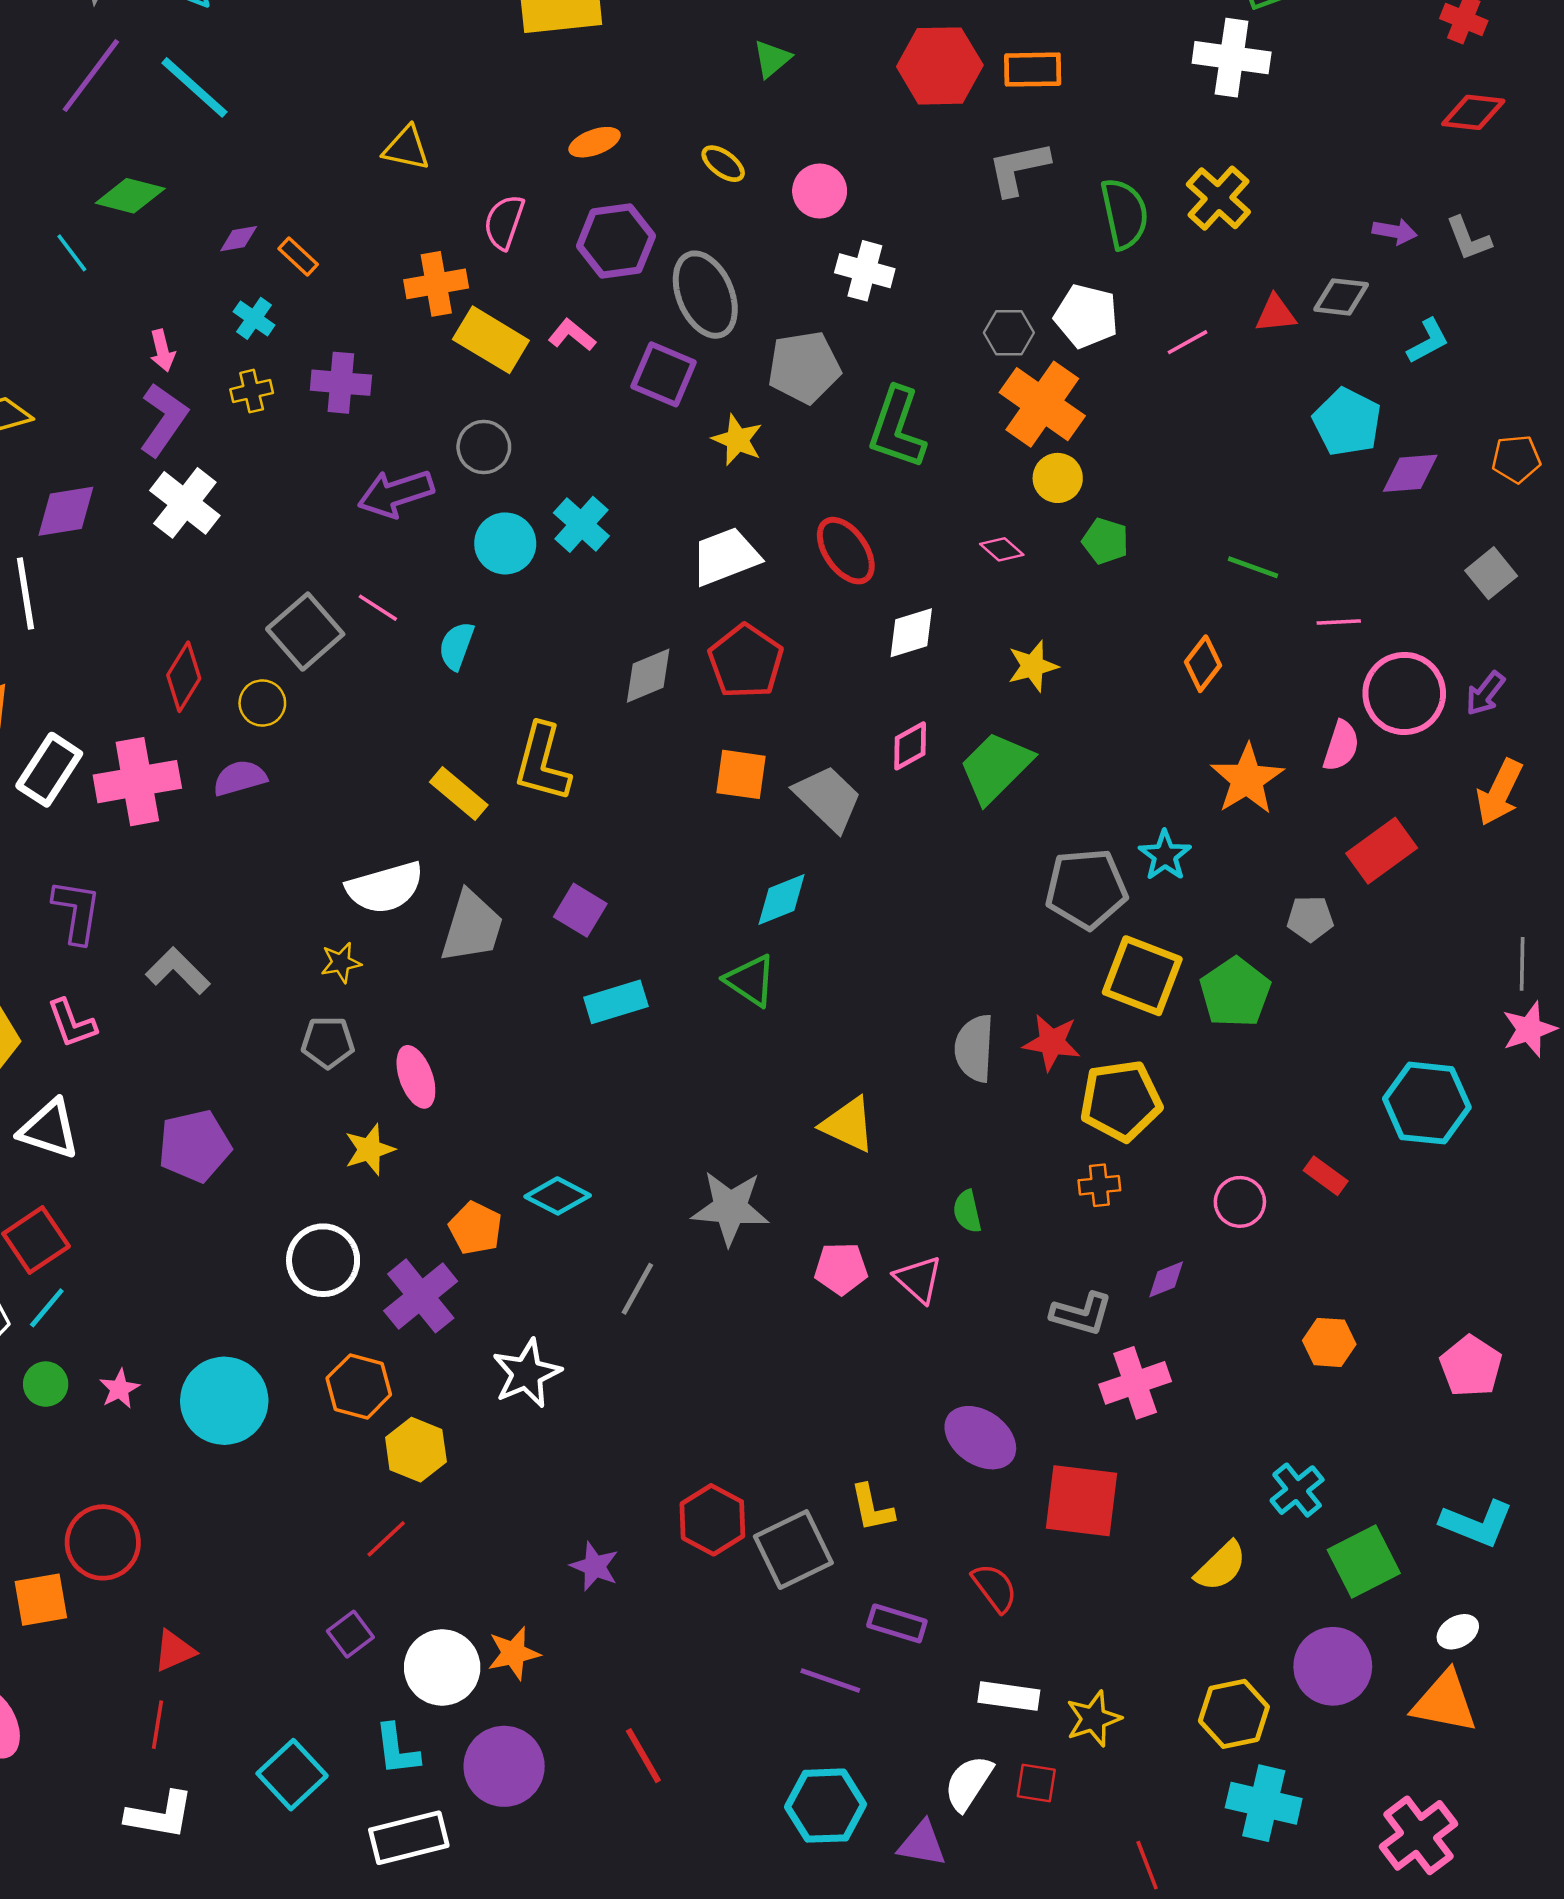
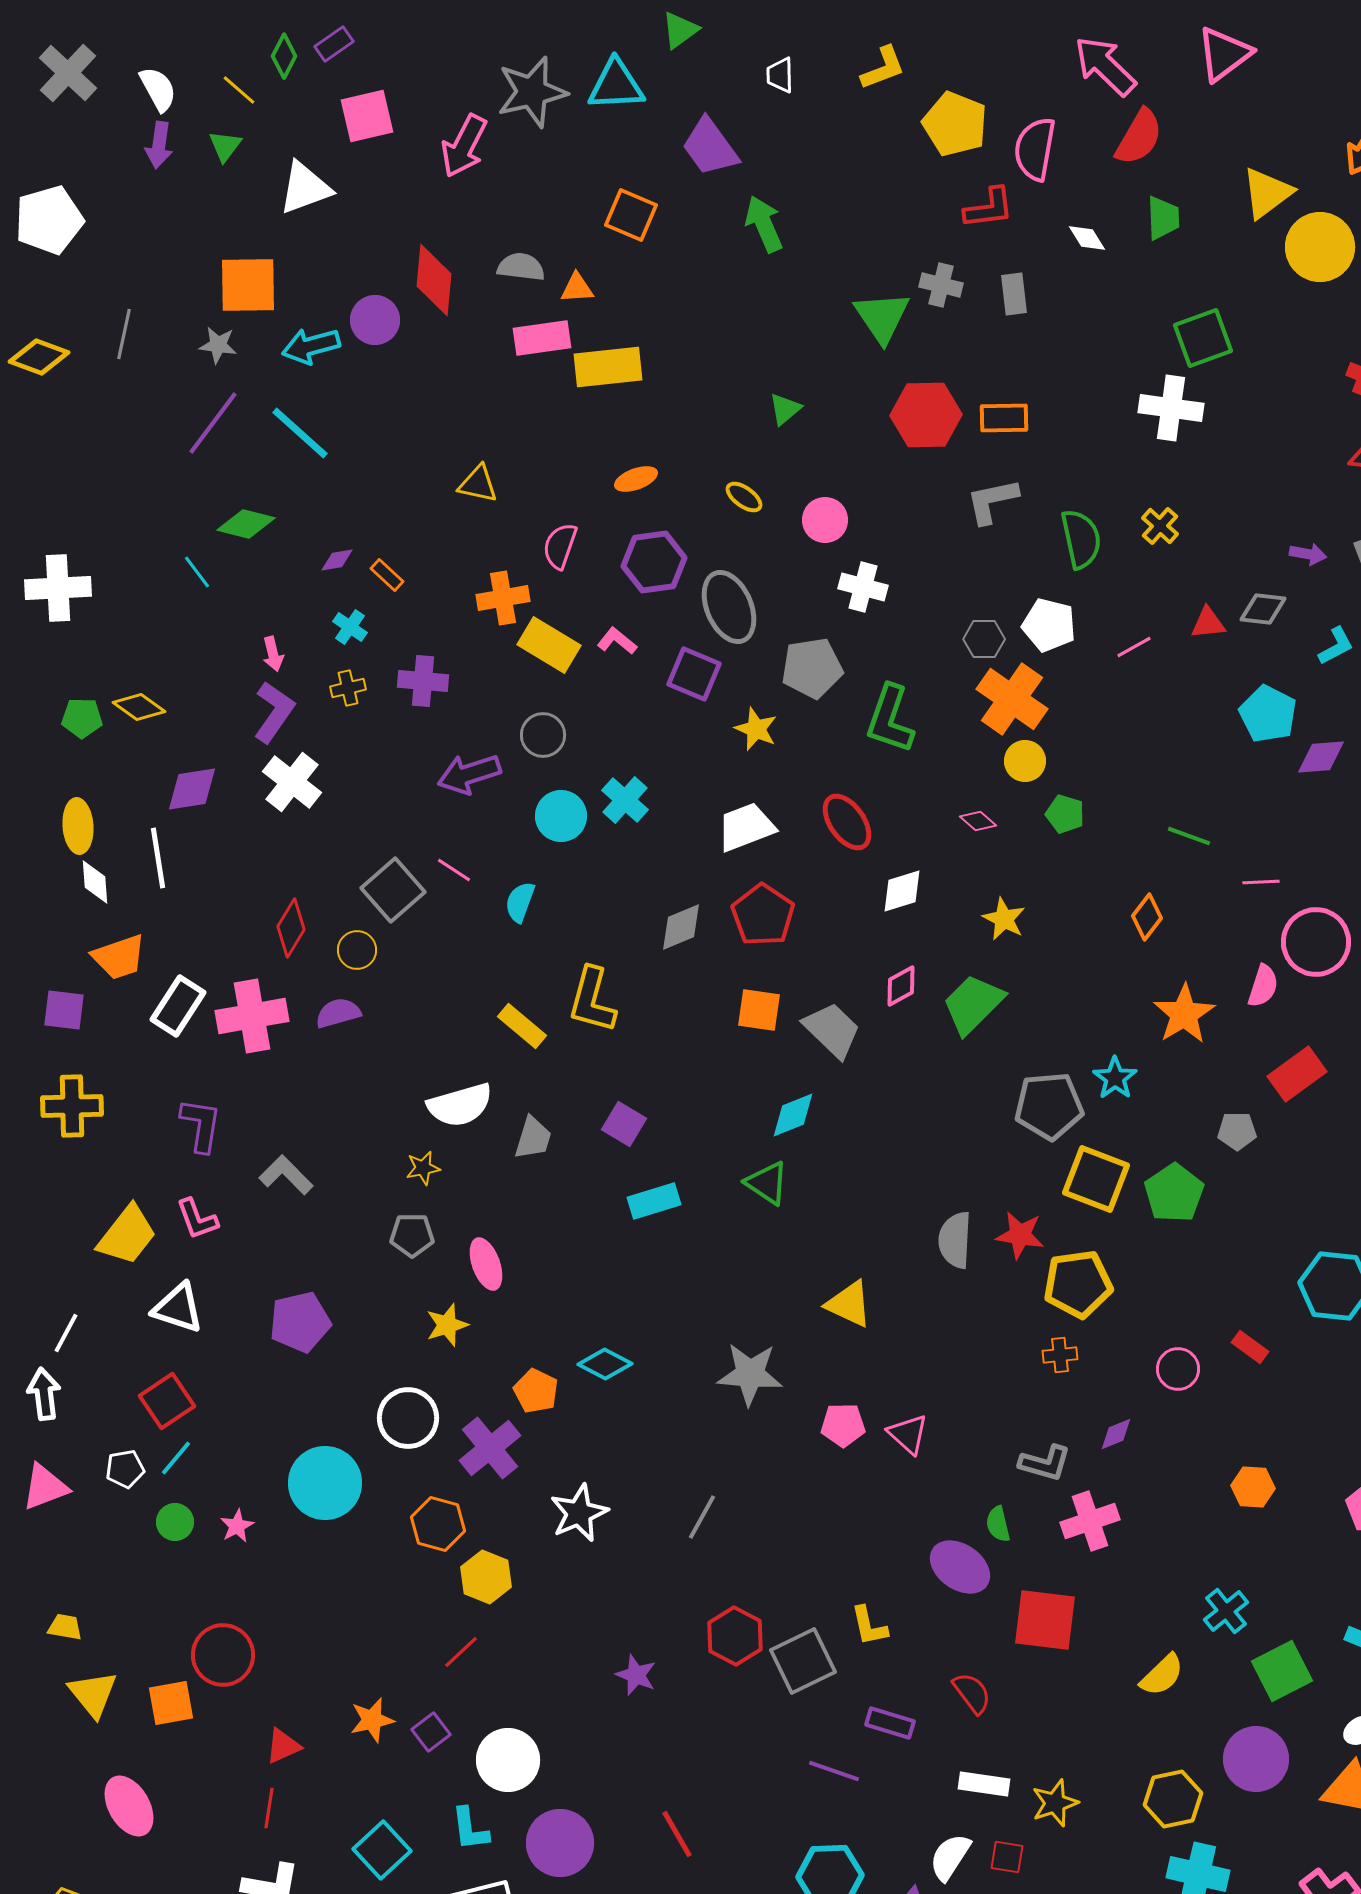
yellow cross: (1218, 198) -> (1160, 526), size x0.7
yellow star: (1033, 666) -> (1004, 919), turned -30
gray trapezoid: (472, 927) -> (533, 1138), size x0.7
green semicircle: (967, 1211) -> (998, 1524), moved
gray line: (637, 1289) -> (702, 1517), moved
cyan circle: (224, 1401) -> (325, 1483), moved
orange star: (514, 1653) -> (372, 1720), moved

